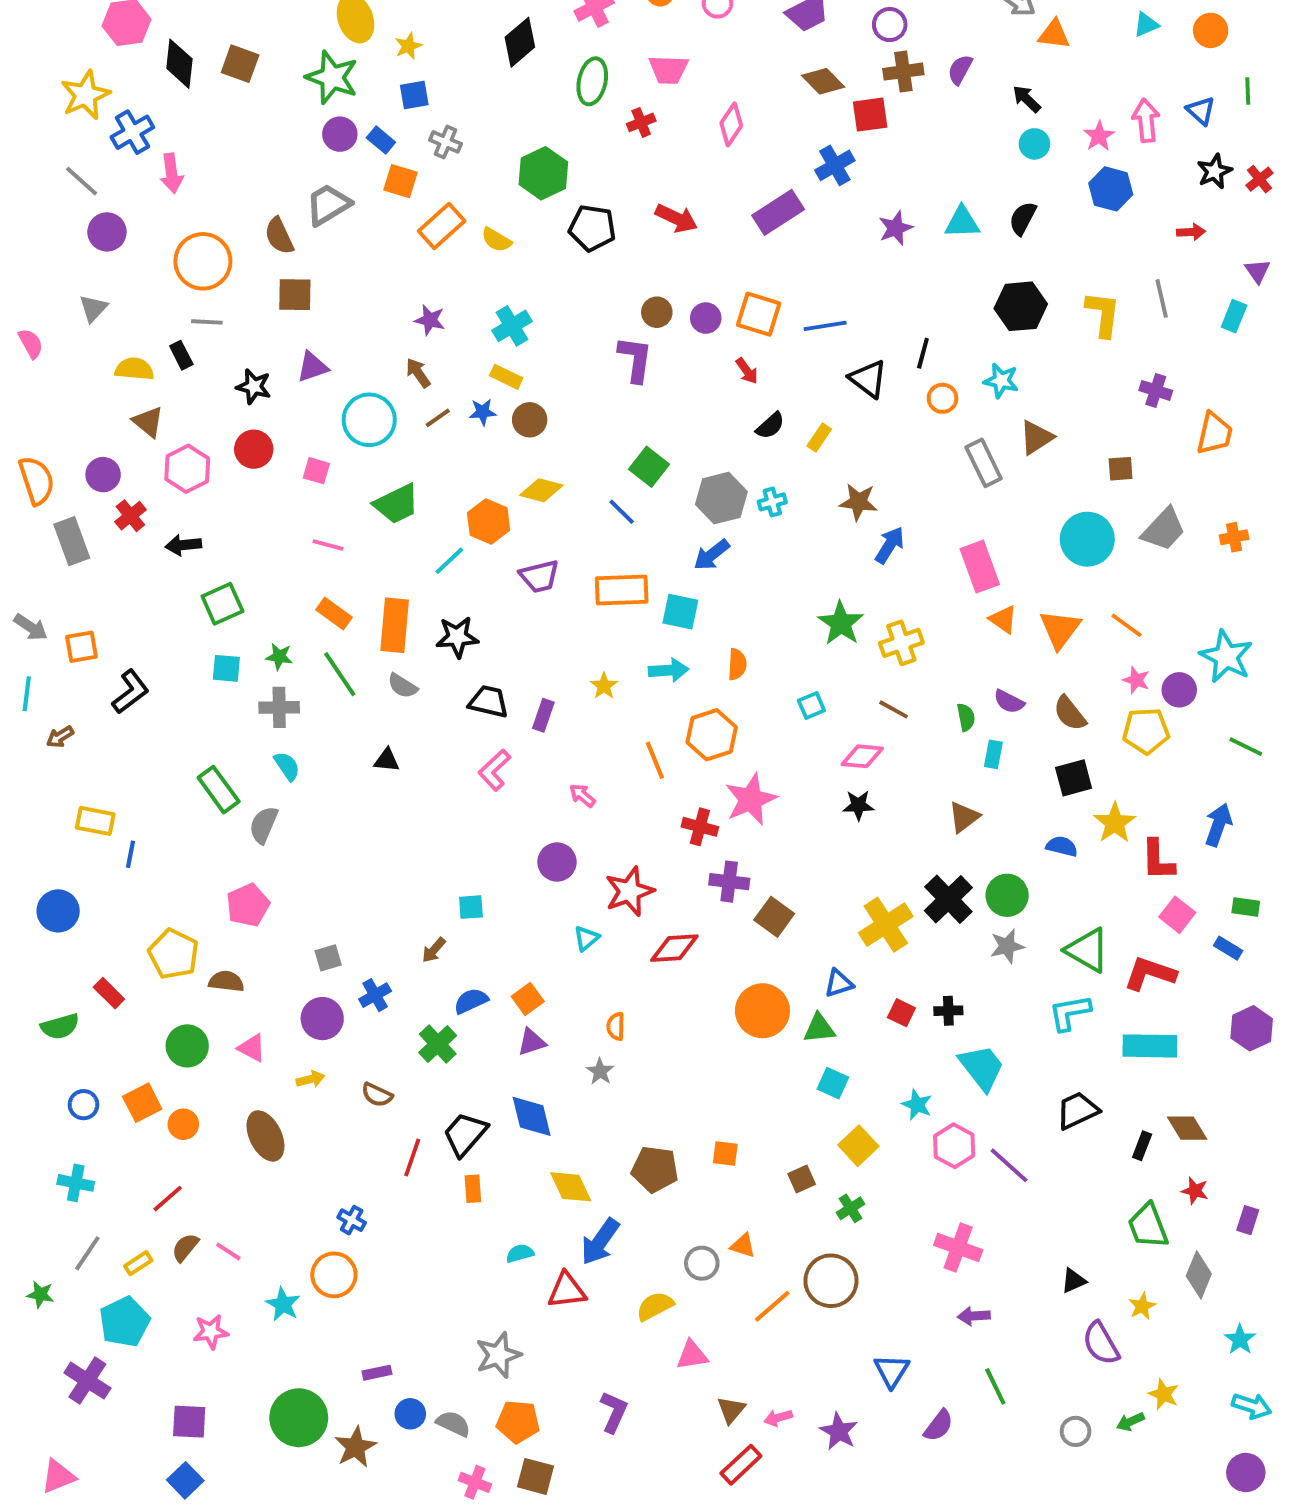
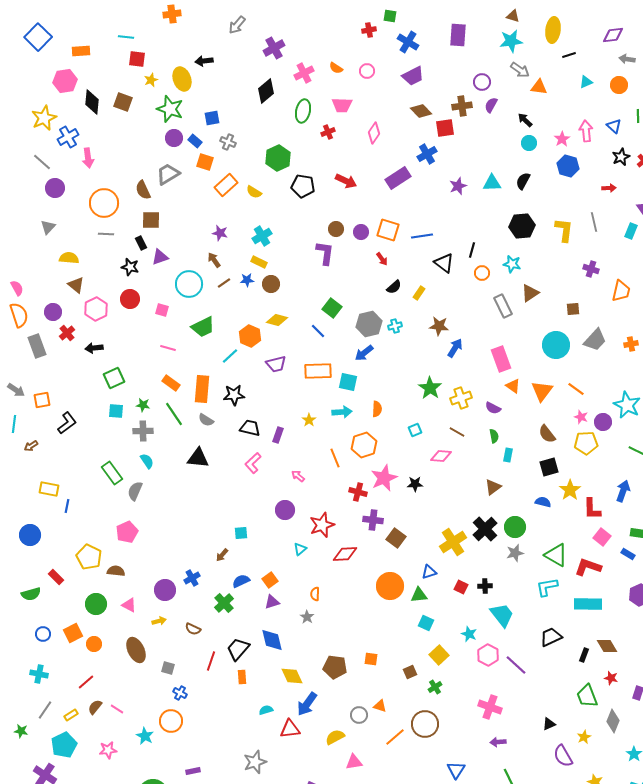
purple circle: (890, 25) -> (482, 82), moved
yellow star: (408, 46) -> (151, 80), moved
pink semicircle: (31, 343) -> (17, 288), moved
black rectangle: (181, 355) -> (141, 243), moved
purple semicircle: (1009, 702) -> (493, 408), moved
black triangle: (387, 760) -> (198, 458), size x1.6
black star: (858, 805) -> (415, 484), moved
gray square: (328, 958) -> (168, 668), moved, turned 32

